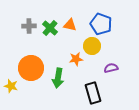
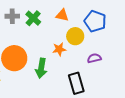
blue pentagon: (101, 24) -> (95, 21), moved
orange triangle: (70, 25) -> (62, 15), moved

